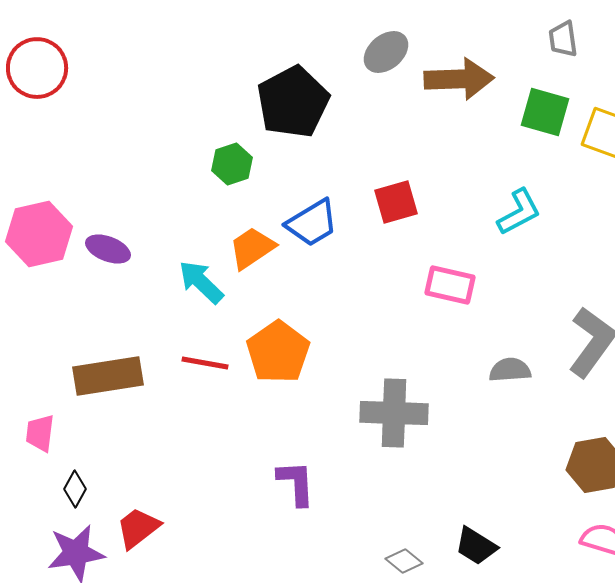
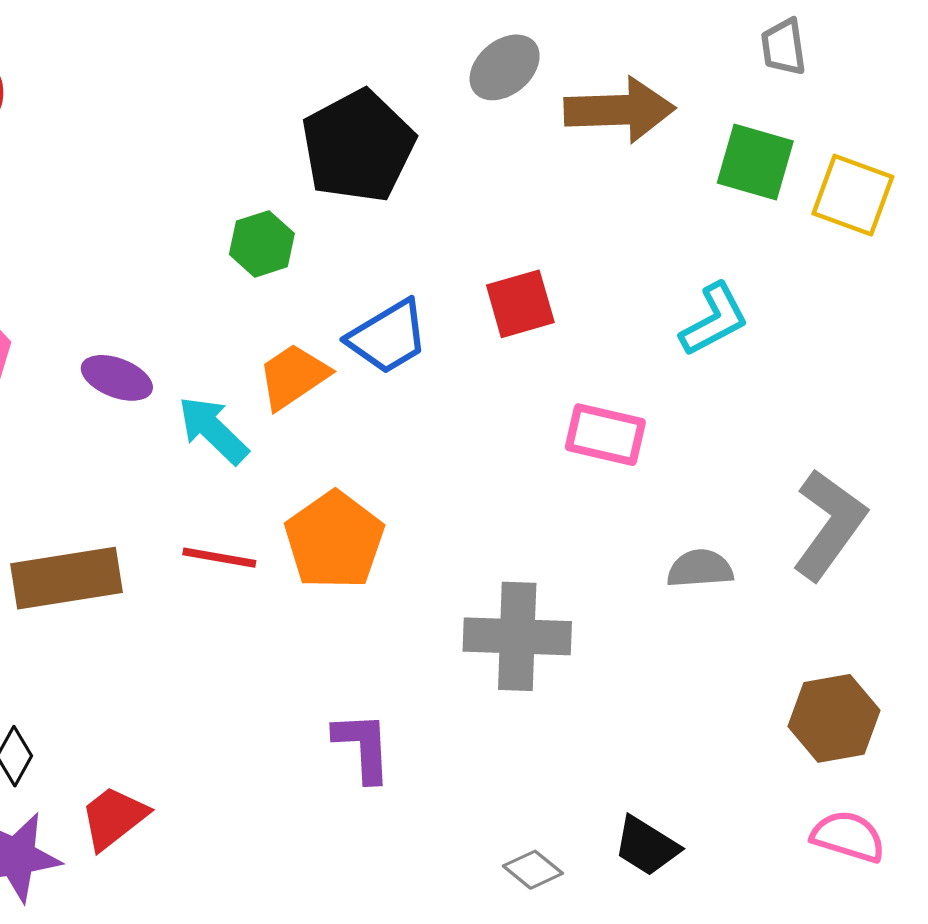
purple ellipse: (108, 249) -> (117, 378), moved

